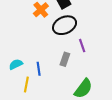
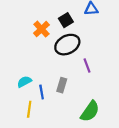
gray rectangle: (65, 59) -> (62, 85), moved
cyan semicircle: (16, 64) -> (24, 82), moved

